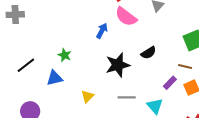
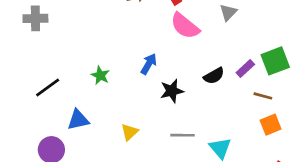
blue arrow: (102, 31) -> (149, 64), moved
black star: (118, 65) -> (172, 91), size x0.7
blue triangle: (55, 78) -> (78, 120), moved
purple rectangle: (170, 83) -> (245, 68), moved

